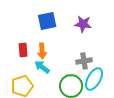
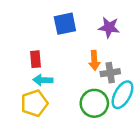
orange arrow: (42, 51) -> (94, 60), moved
cyan arrow: (42, 67) -> (43, 80), moved, turned -35

